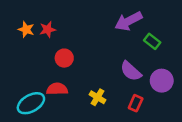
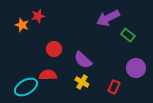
red star: (48, 29) -> (38, 16), moved
purple semicircle: (131, 71) -> (83, 60), moved

